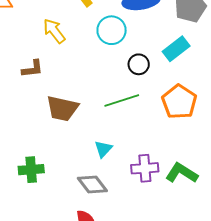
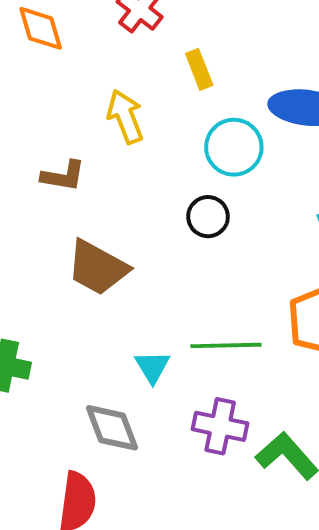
black circle: (139, 64) -> (208, 217), moved
green line: (122, 101) -> (226, 345), moved
cyan triangle: (103, 149) -> (152, 367), turned -30

